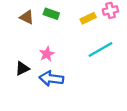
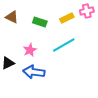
green rectangle: (51, 14) -> (40, 22), moved
cyan line: (100, 49) -> (64, 45), moved

